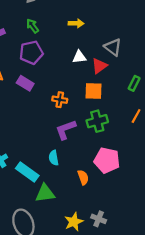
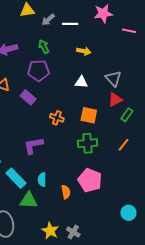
red triangle: (99, 66) -> (115, 100), moved
purple L-shape: (66, 130) -> (33, 145), moved
cyan semicircle: (54, 158) -> (42, 180), moved
yellow star: (74, 222) -> (50, 231), turned -30

